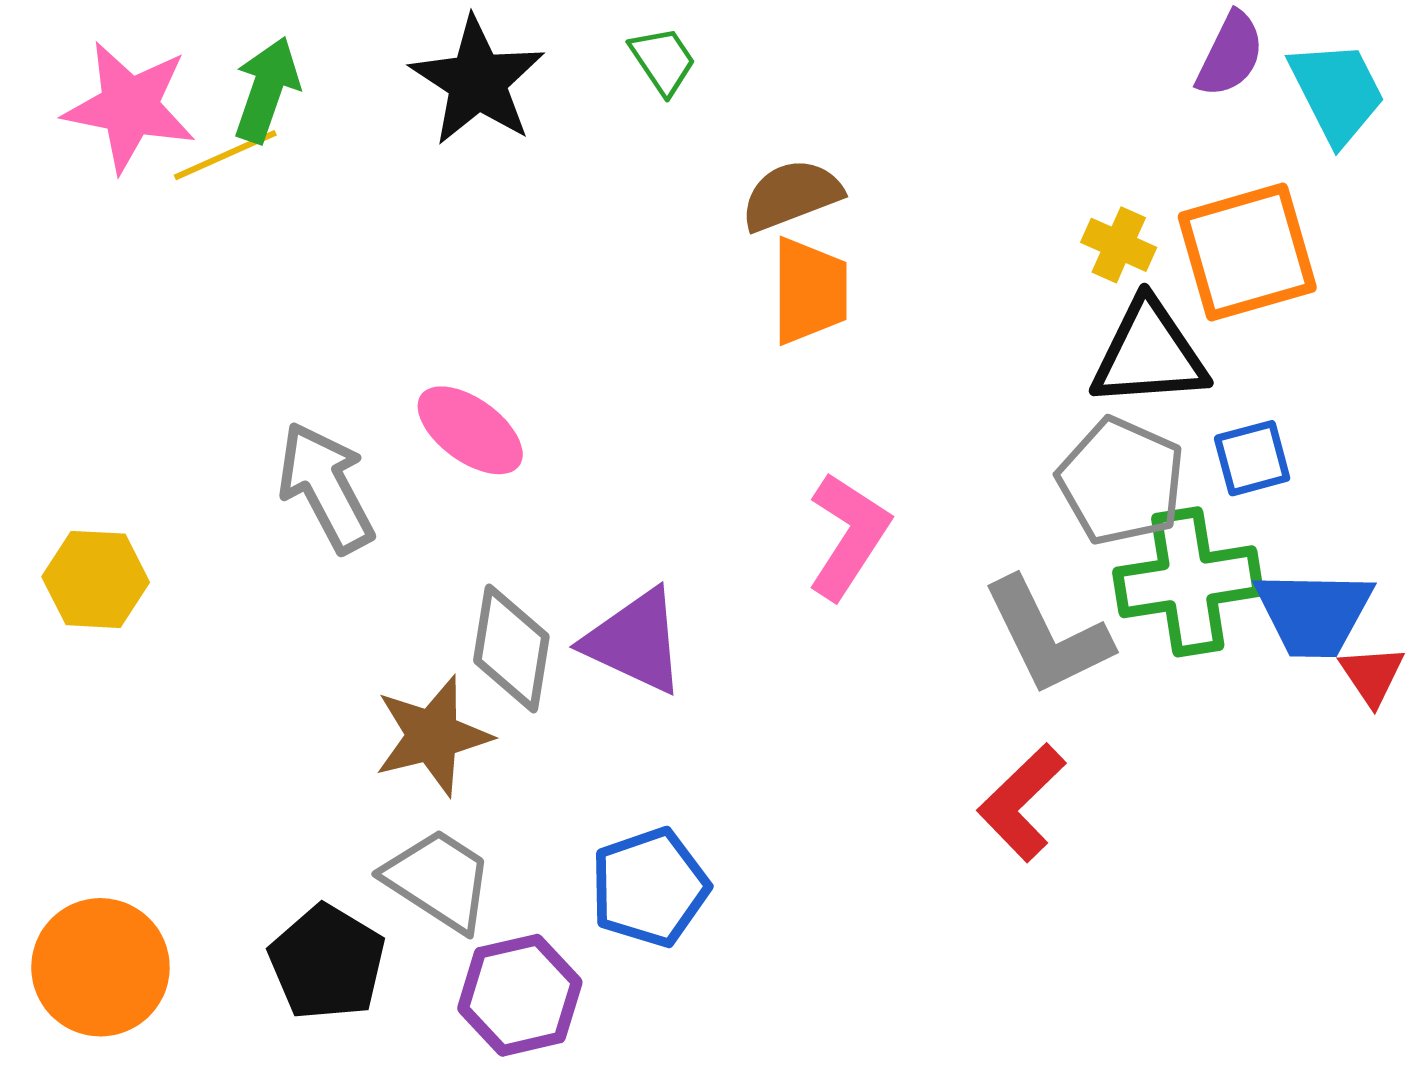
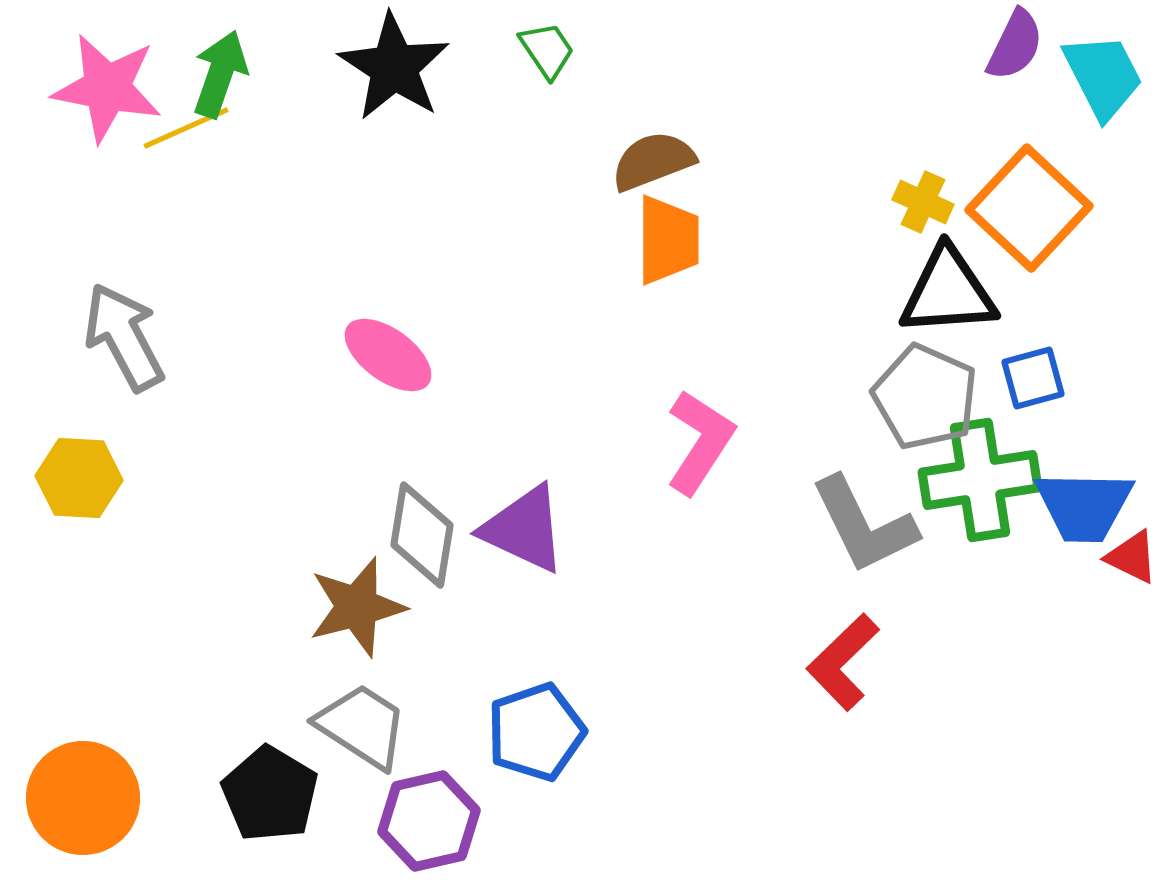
orange square: (1247, 252) -> (1029, 208), turned -31
gray arrow: (326, 487) -> (124, 337), moved
red triangle: (1372, 675) -> (1132, 557), turned -30

